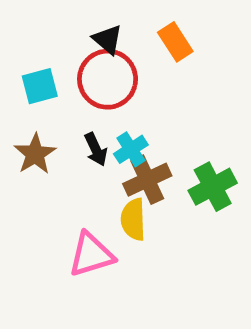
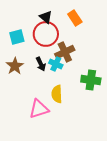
cyan cross: (131, 149) -> (56, 64), turned -32
brown cross: (147, 180) -> (65, 52), moved
green cross: (213, 187) -> (91, 80), turned 36

